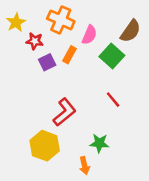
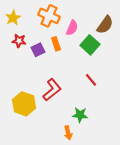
red star: (35, 41) -> (19, 41), moved
orange rectangle: (70, 55) -> (56, 44), turned -48
yellow hexagon: (45, 146) -> (24, 104), moved

